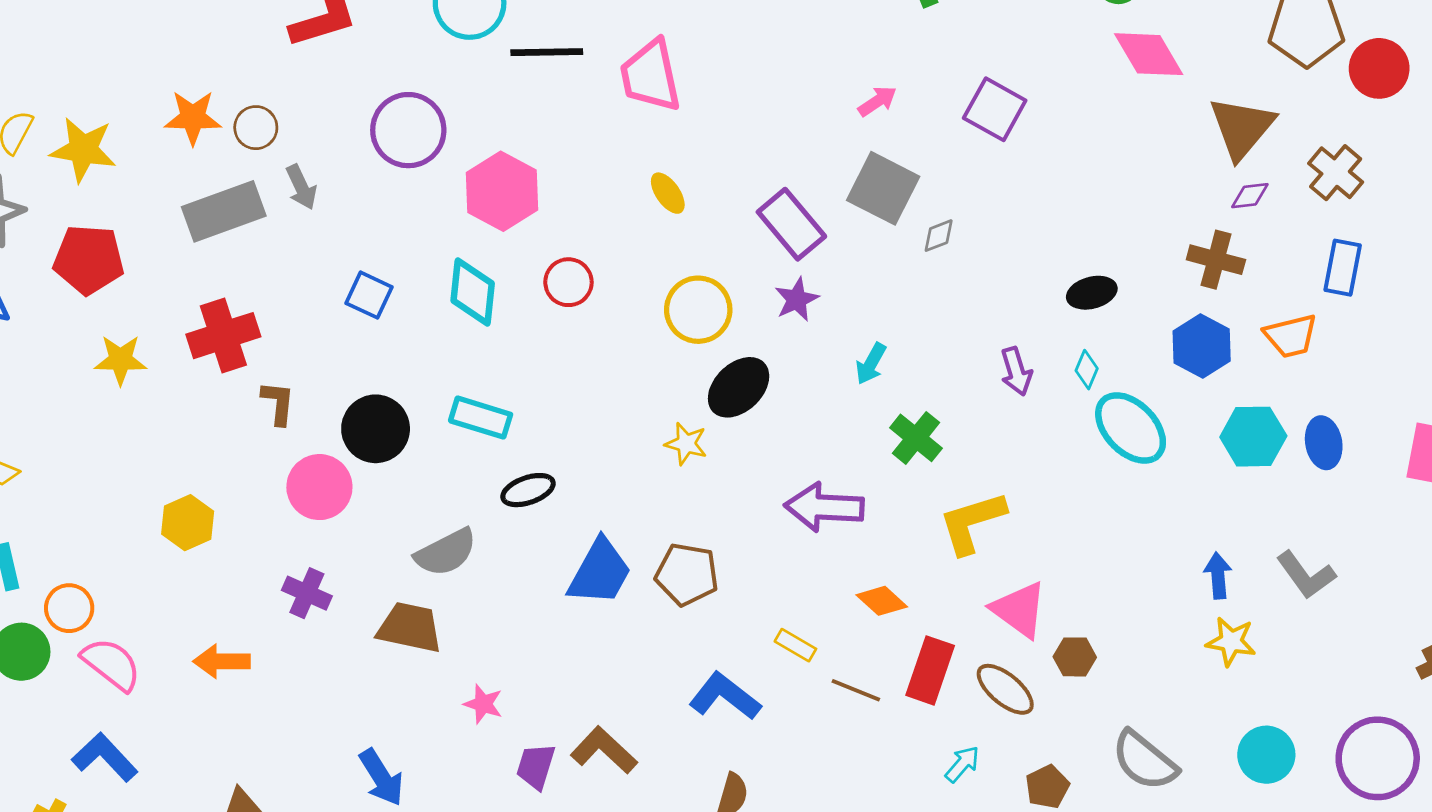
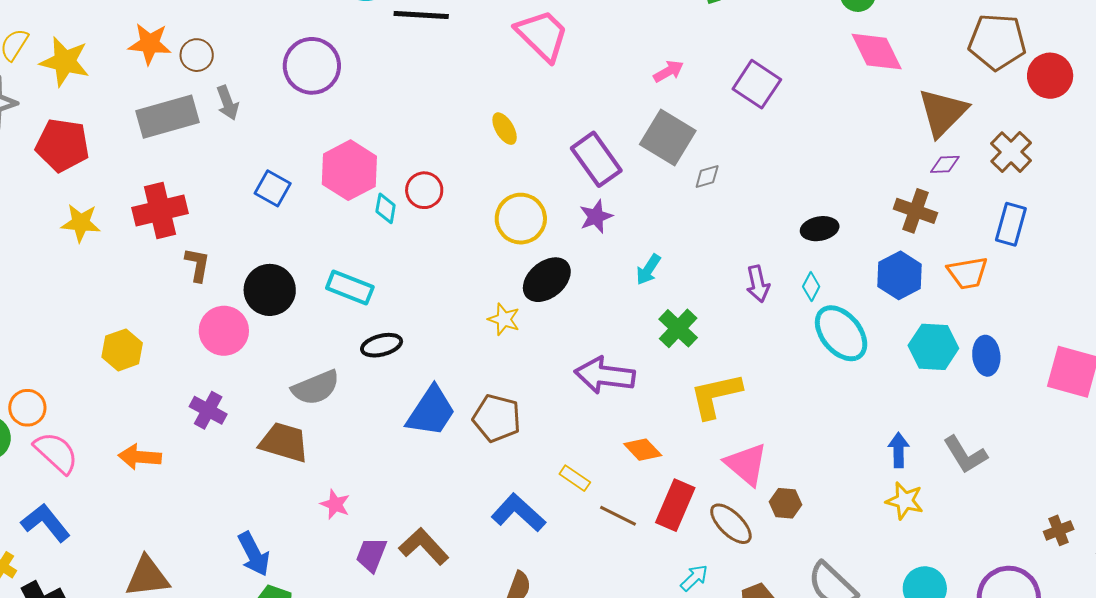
pink trapezoid: (651, 76) -> (542, 35), moved, turned 142
pink hexagon: (502, 191) -> (349, 170), moved
cyan diamond: (473, 292) -> (386, 208), moved, size x0.6

